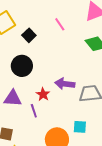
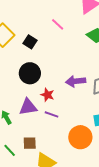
red star: (43, 94) -> (47, 95), moved
purple line: (34, 111) -> (51, 114), turned -40

